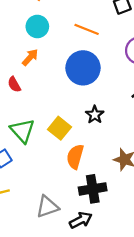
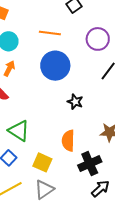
yellow square: (59, 128) -> (42, 162), moved
gray triangle: (47, 207) -> (44, 189), moved
black arrow: (81, 220) -> (100, 189), moved

